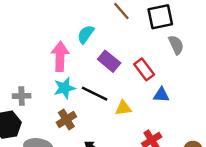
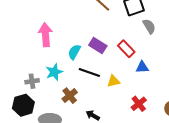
cyan semicircle: (86, 34) -> (74, 52), moved
pink arrow: (60, 56) -> (45, 35), moved
cyan star: (64, 88) -> (54, 72), moved

